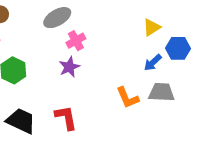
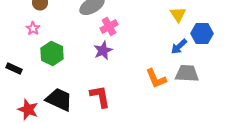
yellow triangle: (152, 27) -> (178, 14), turned -30

